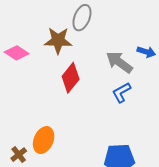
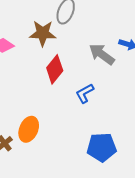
blue L-shape: (121, 92) -> (85, 93), moved

